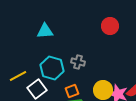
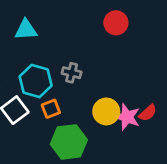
orange square: (72, 91) -> (51, 109), moved

